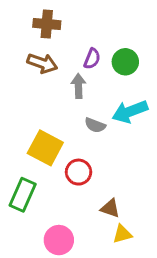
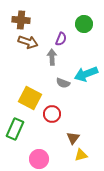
brown cross: (47, 24) -> (21, 20), moved
green circle: (125, 62) -> (84, 24), moved
brown triangle: (110, 208) -> (73, 138), turned 48

